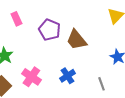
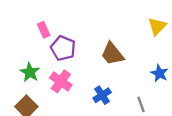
purple pentagon: (49, 30) -> (63, 48), moved
pink cross: (31, 77) -> (61, 81), moved

